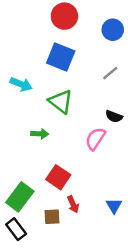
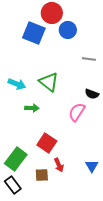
blue circle: (113, 30) -> (68, 30), moved
blue square: (61, 57) -> (34, 33), moved
gray line: (110, 73) -> (89, 59), turned 48
cyan arrow: (21, 84) -> (17, 84), moved

